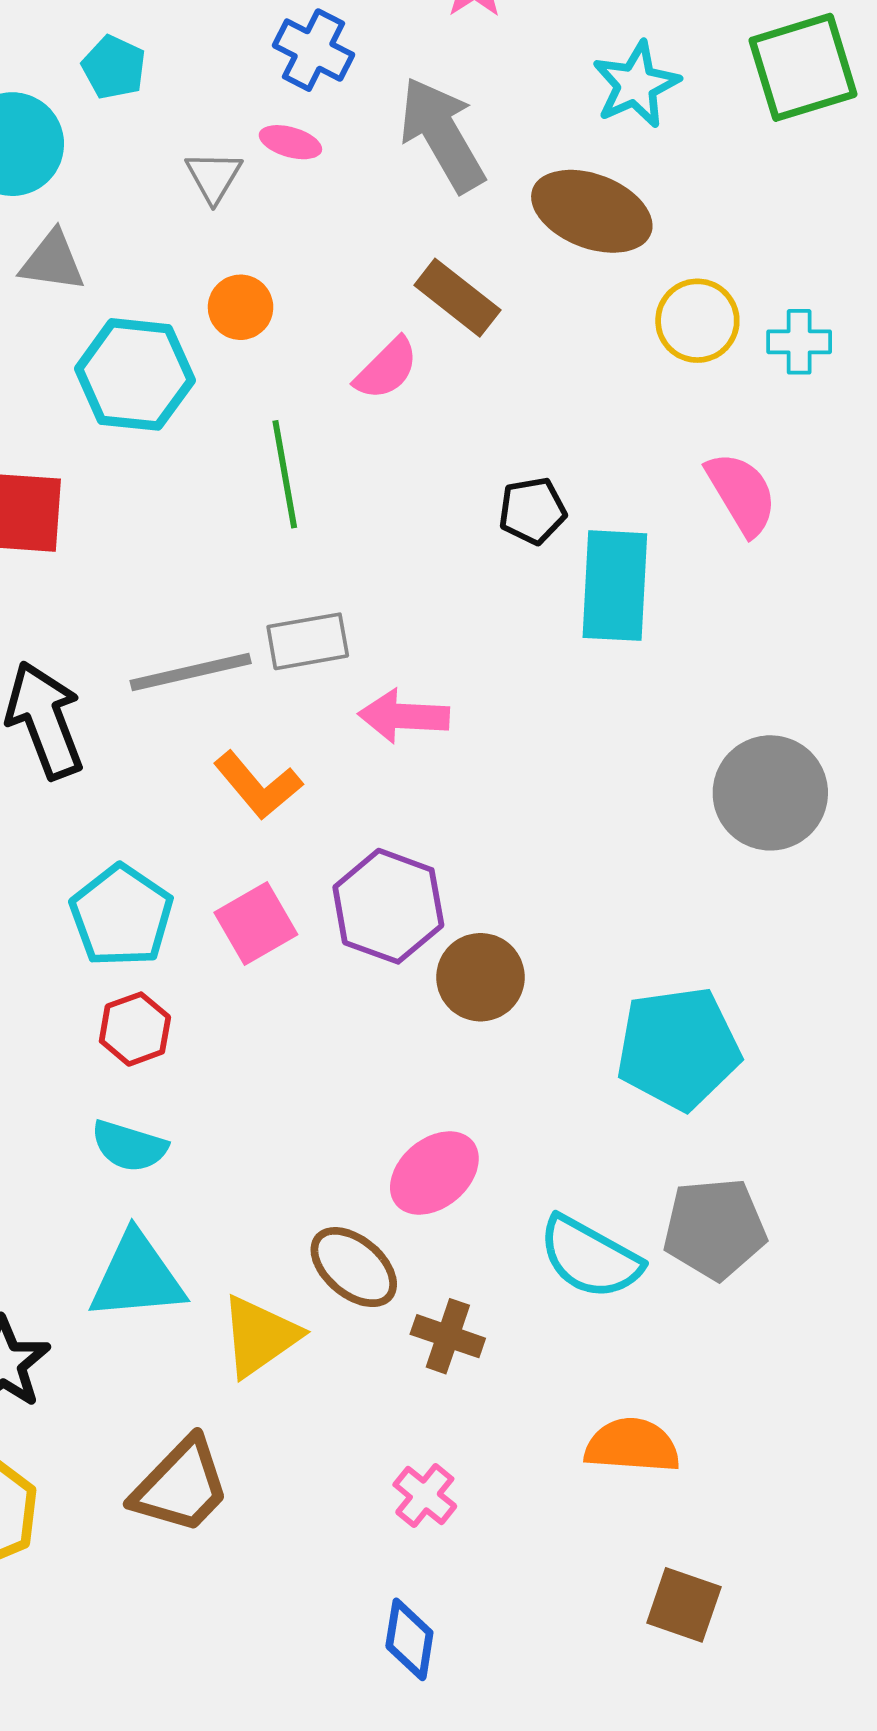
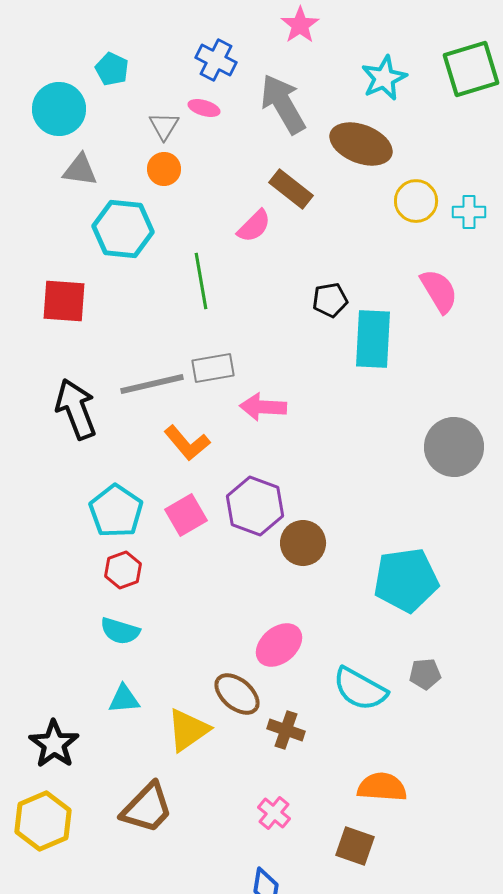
orange circle: (241, 307) -> (164, 169), moved
gray pentagon: (715, 1229) -> (425, 674), size x0.6
cyan triangle: (137, 1277) -> (124, 699), size x0.6
brown square: (684, 1605) -> (355, 846), moved

